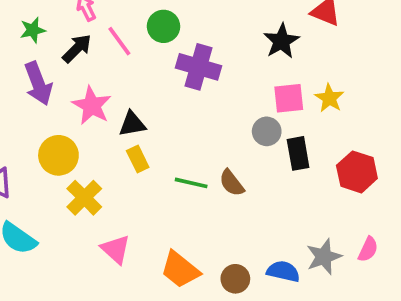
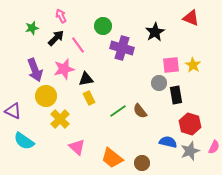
pink line: (119, 41) -> (78, 45), moved
black star: (281, 41) -> (155, 32), moved
purple arrow: (38, 83) -> (35, 70), moved
pink star: (92, 106) -> (64, 69), turned 30
red hexagon: (357, 172) -> (190, 124), moved
green line: (191, 183) -> (118, 111), turned -48
blue semicircle: (283, 271) -> (168, 142), moved

